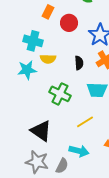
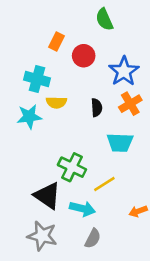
green cross: (60, 94) -> (72, 167), moved
cyan arrow: (79, 151) -> (82, 209), moved
gray semicircle: (62, 166) -> (93, 238), moved

